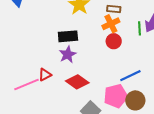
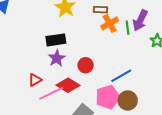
orange cross: (111, 24) -> (110, 23), moved
red circle: (114, 41) -> (86, 65), moved
pink line: (26, 84) -> (51, 93), moved

